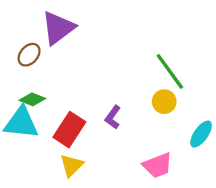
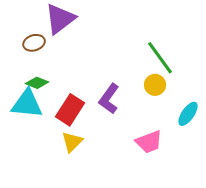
brown ellipse: (29, 55) -> (34, 43), turned 30
purple L-shape: (113, 117) -> (109, 99), size x1.4

